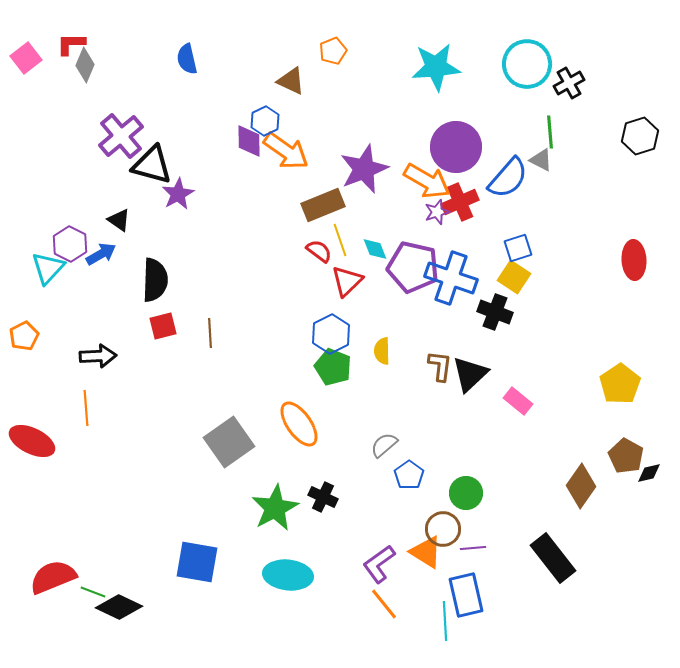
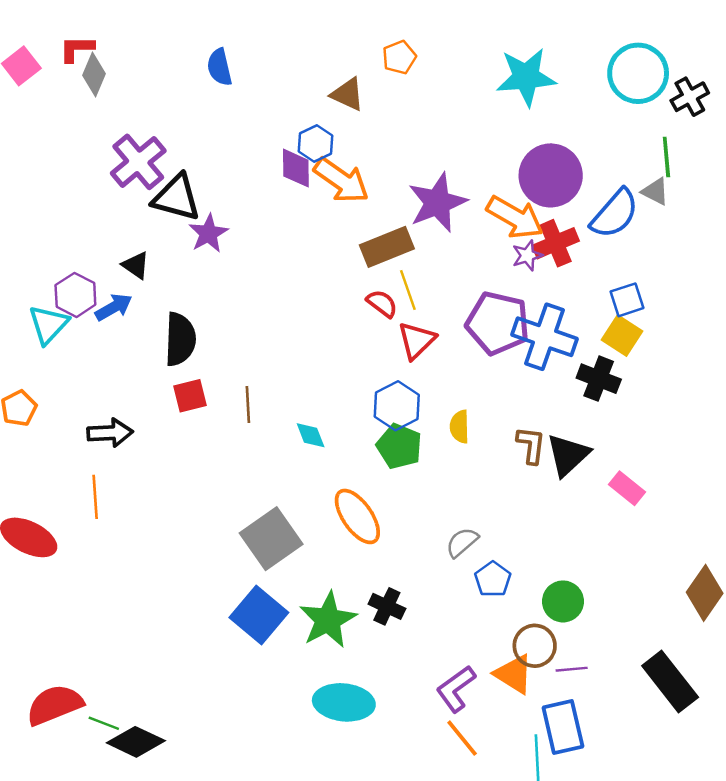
cyan diamond: (375, 249) -> (311, 435), moved
blue square: (197, 562) -> (259, 615), moved, turned 30

